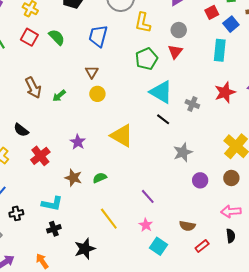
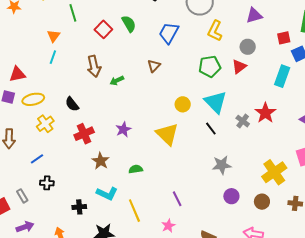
red square: (29, 37) -> (103, 29), moved
red star: (225, 92) -> (265, 113), moved, turned -30
yellow circle: (97, 94) -> (183, 104), moved
brown star: (73, 178) -> (101, 161), moved
cyan L-shape: (52, 204) -> (107, 194), moved

